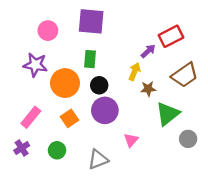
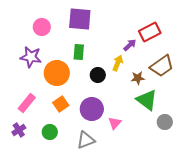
black circle: (99, 85) -> (98, 75), moved
brown star: (148, 89) -> (138, 78), moved
purple circle: (105, 110) -> (92, 109), moved
green triangle: (168, 114) -> (147, 100), turned -45

